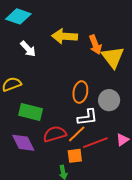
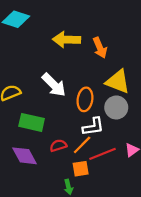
white arrow: (28, 49) -> (54, 85), moved, size x1.4
yellow triangle: (113, 57) -> (118, 82), moved, turned -30
red semicircle: (55, 134) -> (58, 146), size x0.7

